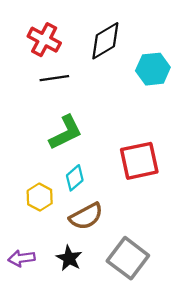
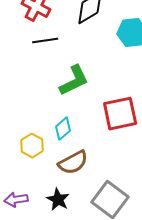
green L-shape: (66, 133) -> (74, 81), moved

